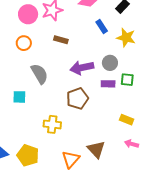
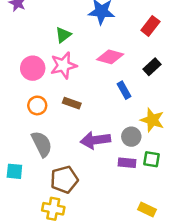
yellow star: (126, 38) -> (152, 120), moved
orange circle: (24, 43) -> (37, 105), moved
brown pentagon: (77, 98) -> (64, 180), moved

